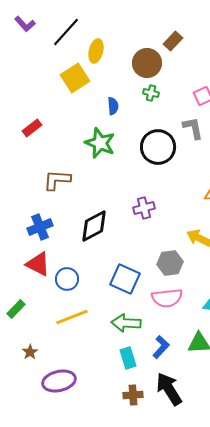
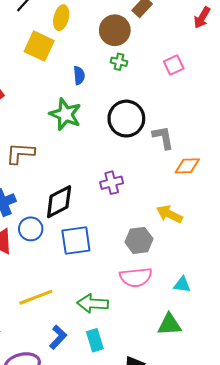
yellow square: (75, 78) -> (39, 46), turned -32
gray L-shape: (193, 128) -> (163, 137), moved
blue circle: (67, 279) -> (31, 229), moved
blue square: (125, 279) -> (76, 240), moved, turned -32
blue L-shape: (161, 347) -> (58, 337), moved

